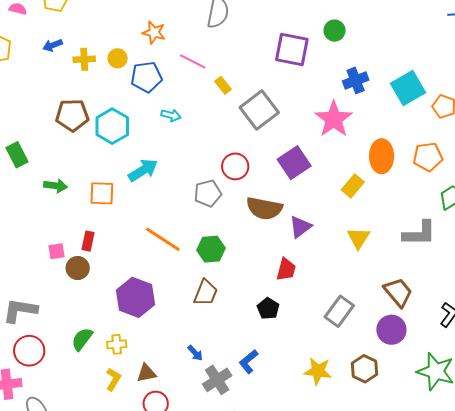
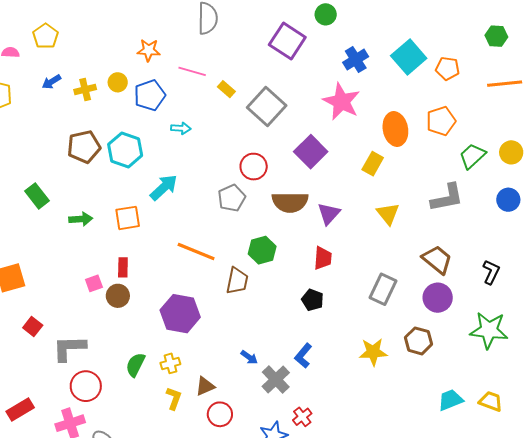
purple square: (292, 49) -> (287, 41), turned 33
green hexagon: (211, 249) -> (262, 250), moved
brown trapezoid: (206, 293) -> (237, 281), moved

